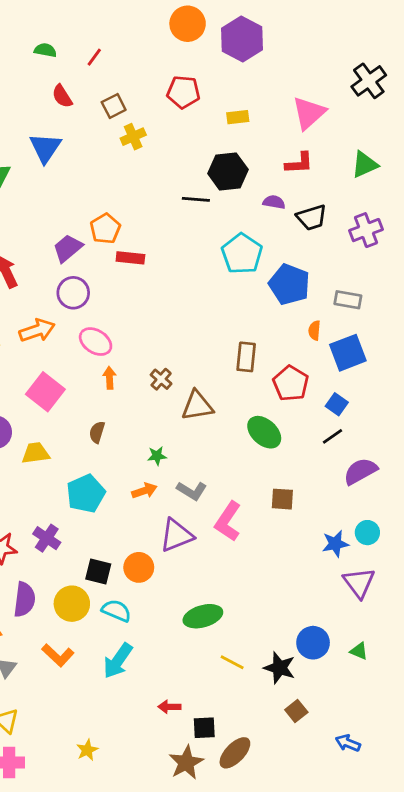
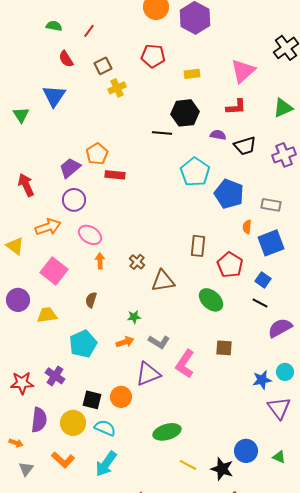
black line: (333, 436) -> (260, 303), turned 63

